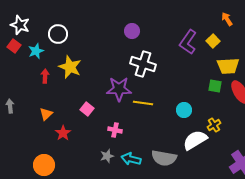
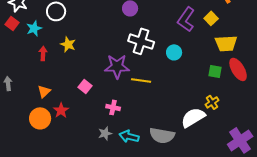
yellow star: (70, 67) -> (68, 44), size x0.7
green square: (215, 86) -> (215, 71), moved
cyan circle: (184, 110) -> (174, 52), moved
orange circle: (44, 165) -> (40, 118), moved

